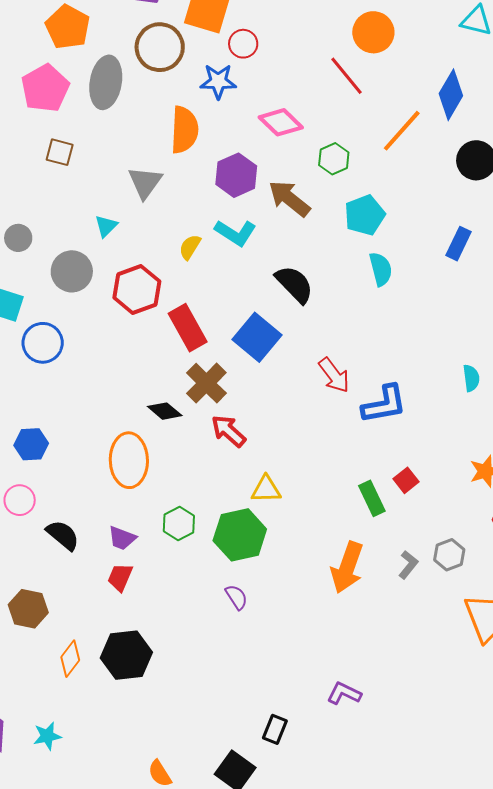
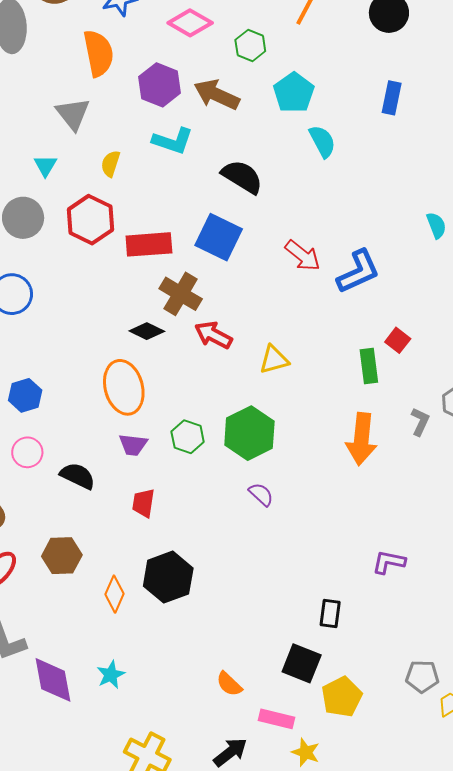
yellow semicircle: (190, 247) -> (110, 164), moved
red rectangle: (188, 328) -> (149, 244), turned -51
yellow triangle: (266, 489) -> (274, 360), moved
green rectangle: (372, 498) -> (369, 366), turned 32
purple trapezoid: (122, 538) -> (133, 445), moved

